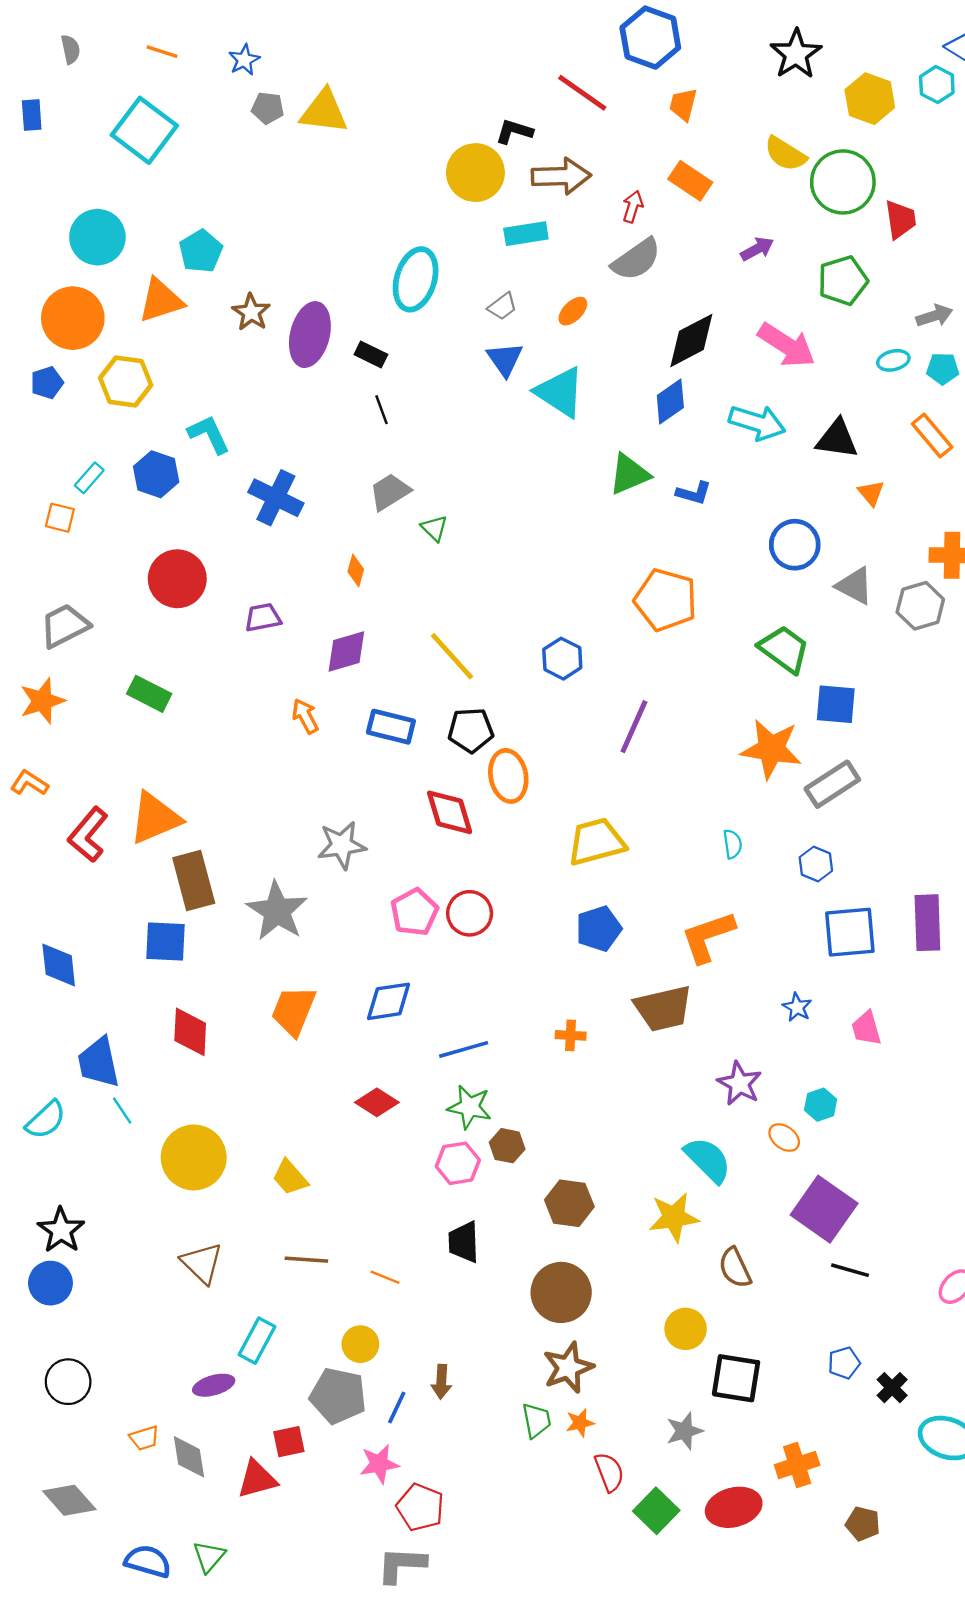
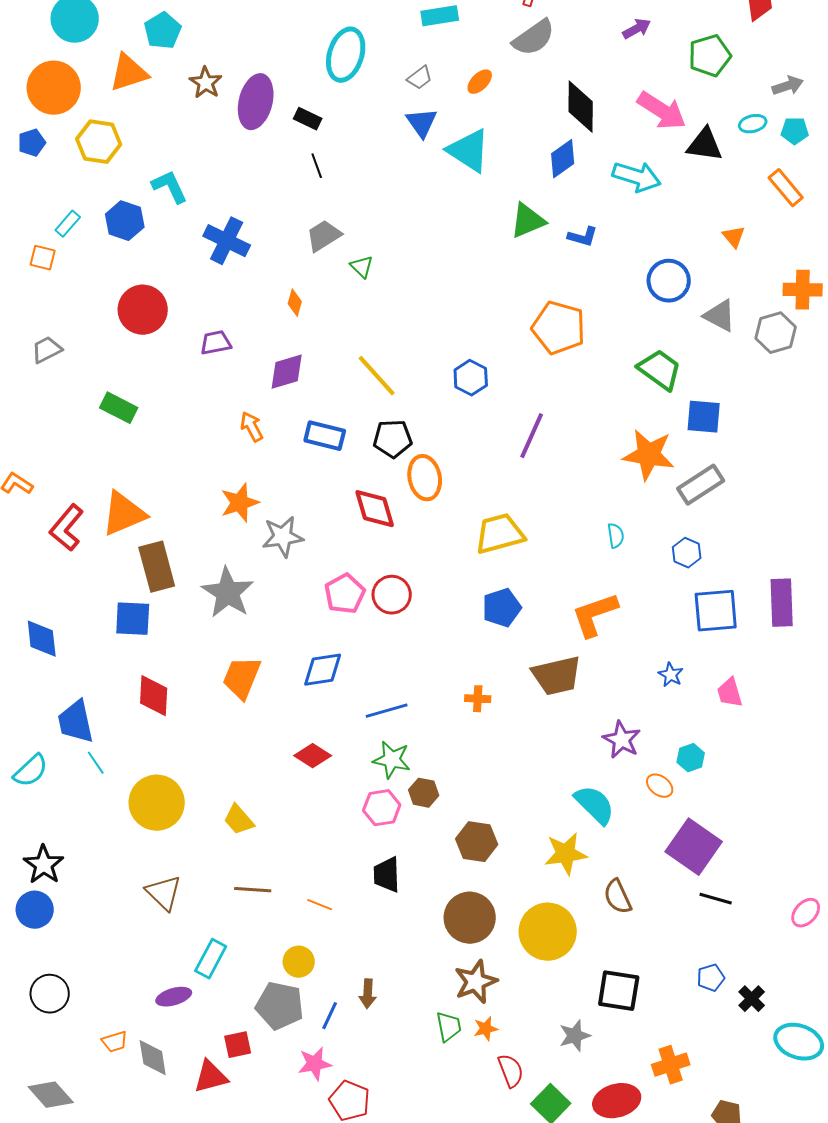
black diamond: (691, 340) -> (581, 107), turned -62
black triangle: (837, 439) -> (705, 145), moved
gray trapezoid: (65, 626) -> (47, 350), size x0.7
orange star: (42, 701) -> (240, 503), moved
yellow circle: (686, 1329) -> (548, 932), moved, size x1.6

